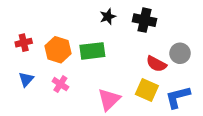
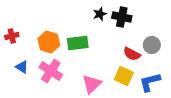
black star: (108, 17) -> (100, 14), moved
red cross: (24, 43) -> (12, 36), moved
blue triangle: (26, 79) -> (22, 67), turned -40
pink cross: (60, 84) -> (51, 71), size x1.6

